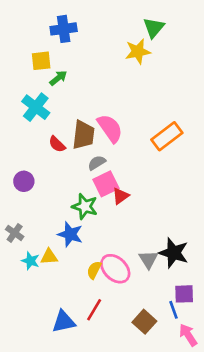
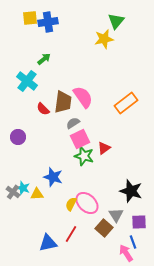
yellow square: (41, 61) -> (30, 18), moved
red triangle: (121, 196) -> (104, 148), moved
green star: (85, 206) -> (84, 156), moved
gray cross: (15, 233) -> (13, 192), moved
gray triangle: (148, 259) -> (116, 215), moved
cyan star: (30, 261) -> (23, 188), moved
blue line: (174, 310) -> (133, 242), moved
brown square: (144, 322) -> (104, 228), moved
pink arrow: (188, 335) -> (126, 253), moved

